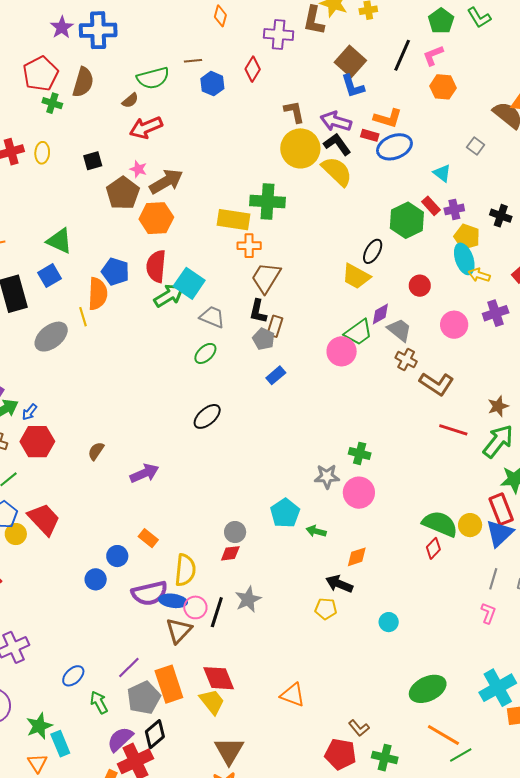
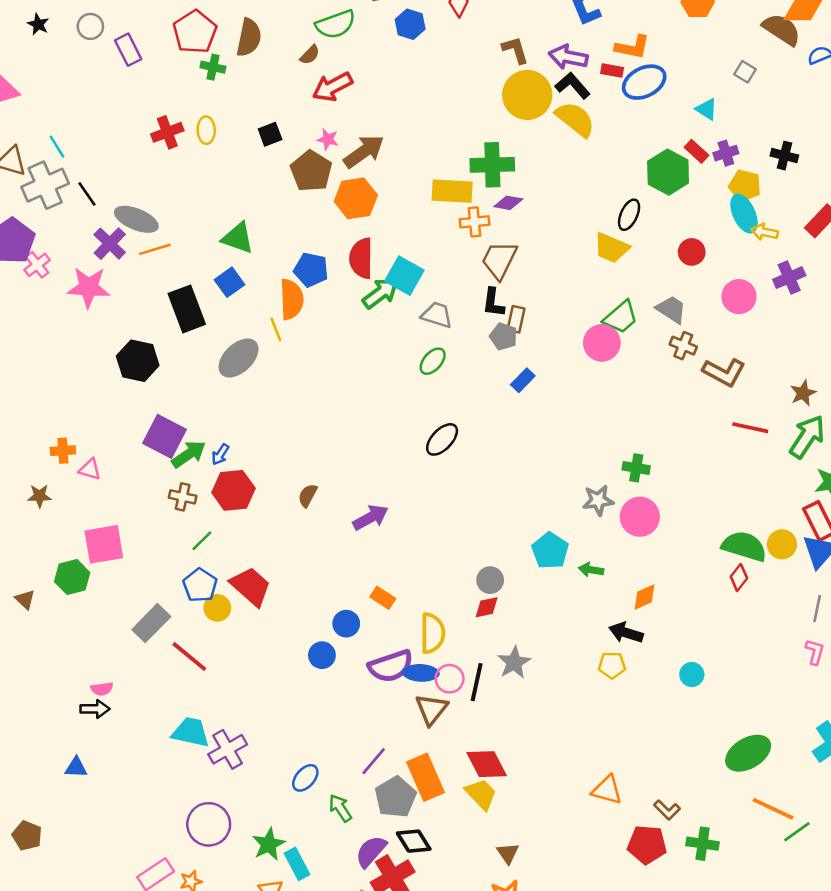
purple diamond: (380, 314) -> (508, 203), moved, turned 45
orange triangle: (293, 695) -> (607, 790), moved
black diamond: (155, 734) -> (414, 841), turned -76
brown triangle: (229, 751) -> (508, 853), size x0.6

